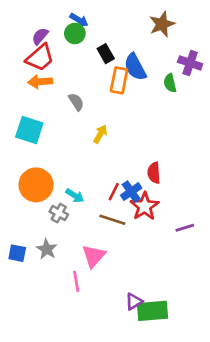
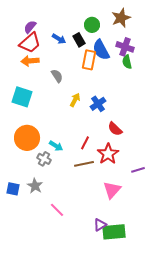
blue arrow: (79, 20) -> (59, 39), moved
green circle: (75, 33) -> (92, 25), moved
purple cross: (190, 63) -> (125, 47), moved
red semicircle: (154, 173) -> (115, 129), turned -42
blue cross: (131, 192) -> (98, 104), moved
brown line: (112, 220) -> (84, 164), turned -30
pink triangle: (94, 256) -> (112, 190), moved
pink line: (76, 281) -> (57, 210), turned -35

